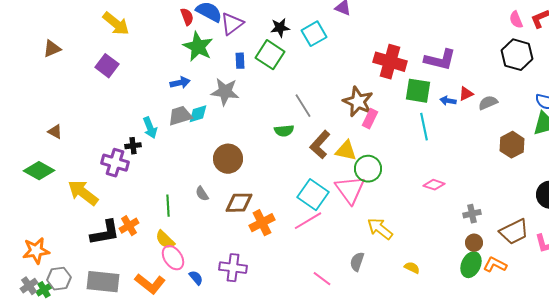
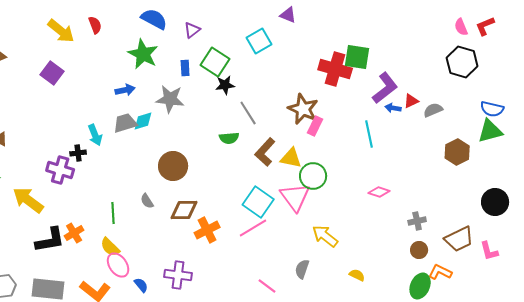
red semicircle: (187, 17) -> (95, 25), moved
purple triangle: (232, 24) -> (192, 30), moved, size x0.7
black star: (280, 28) -> (225, 85), moved
purple L-shape: (440, 60) -> (385, 88), moved, turned -52
green square: (418, 91) -> (357, 57), moved
green ellipse: (471, 265) -> (420, 286), moved

